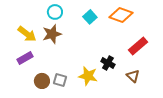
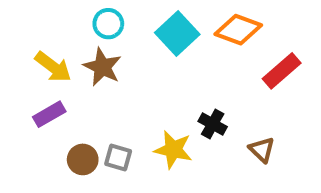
cyan square: (90, 17) -> (177, 33), size x1.5
brown star: (52, 34) -> (102, 67), turned -30
red rectangle: (138, 46) -> (282, 71), moved

